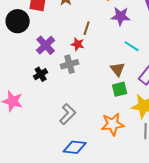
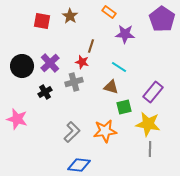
black circle: (18, 21) -> (22, 66), moved
cyan line: (132, 46) -> (119, 67), moved
brown triangle: (118, 69) -> (111, 87), moved, turned -35
orange star: (113, 124) -> (105, 131), moved

